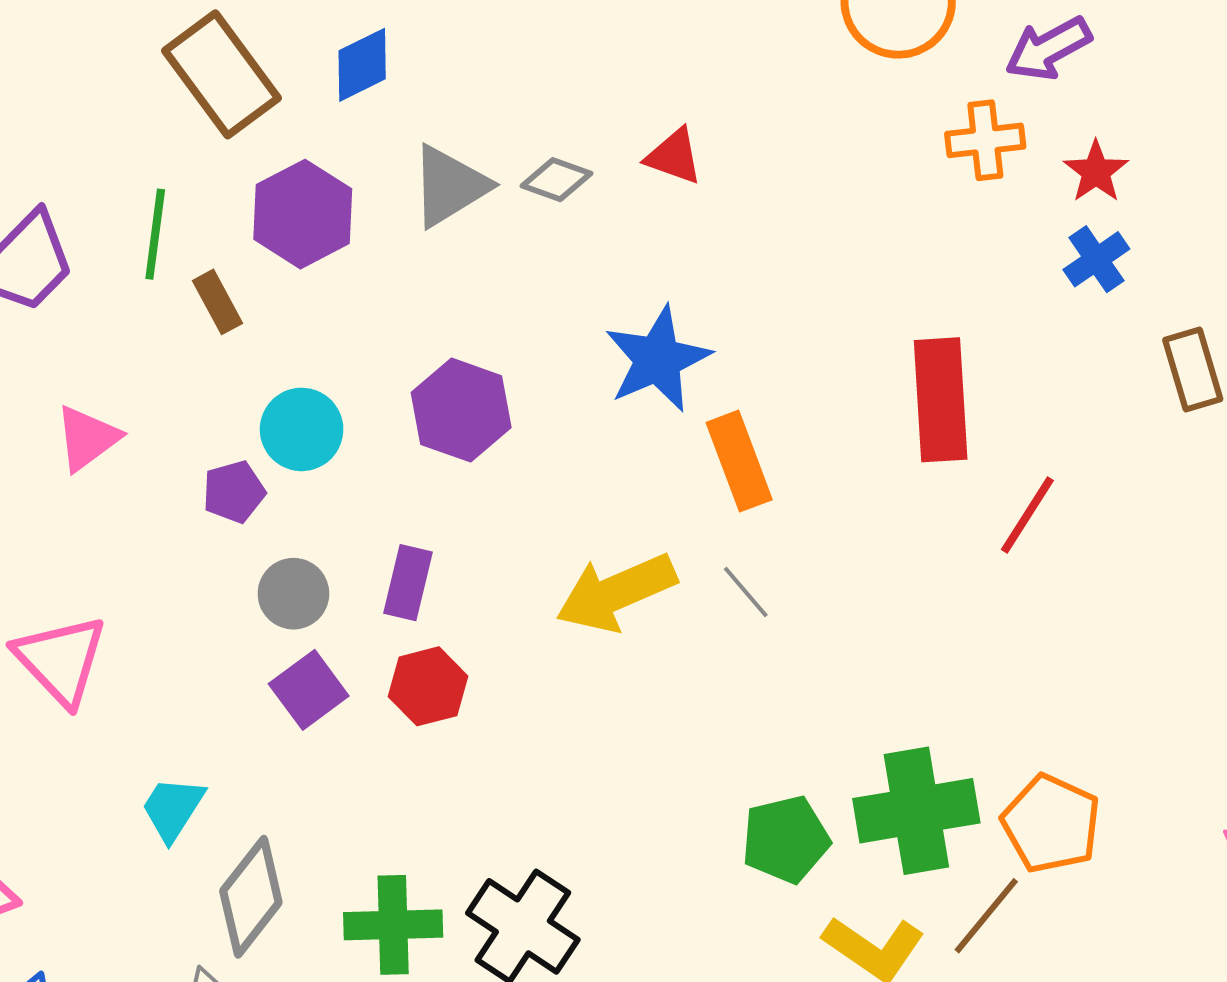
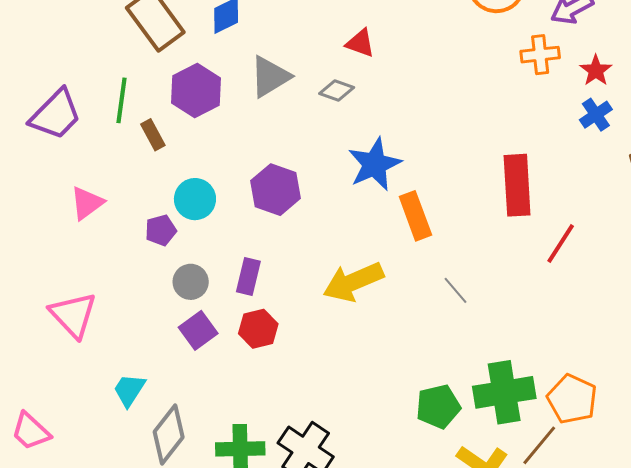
red triangle: (674, 156) -> (360, 43), moved
gray diamond: (557, 180) -> (337, 91), moved
gray line: (746, 592) -> (456, 290), moved

